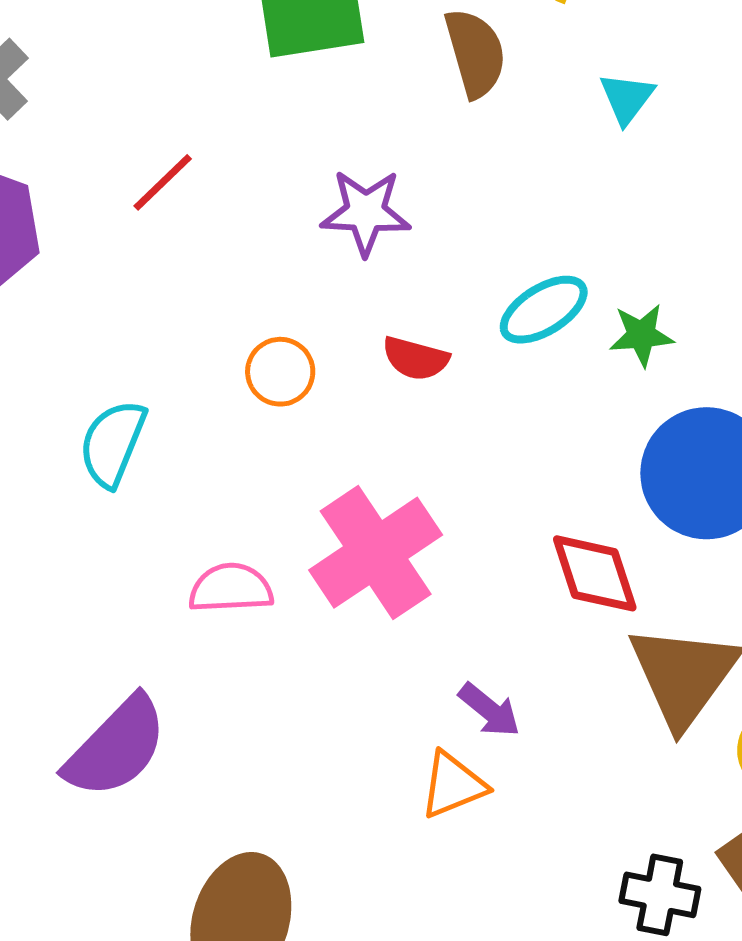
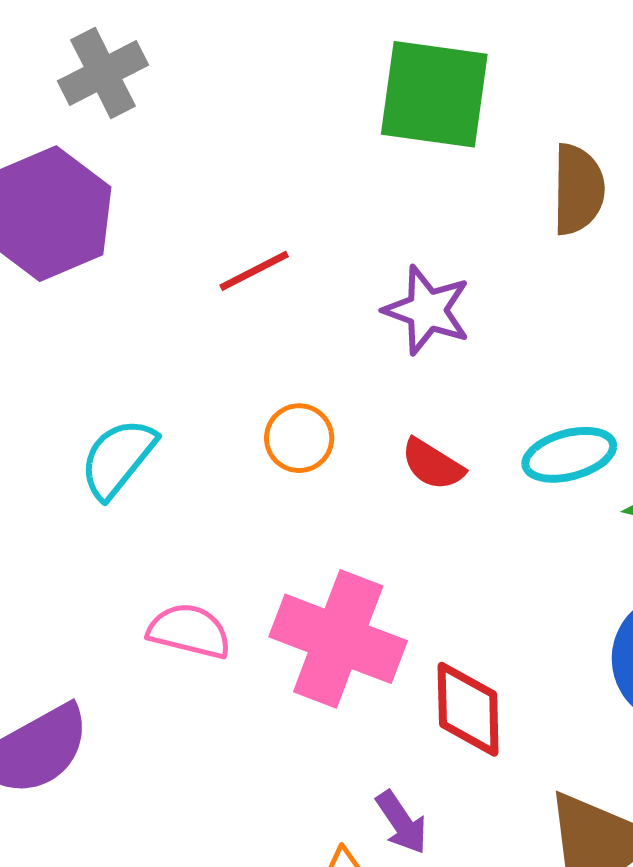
red line: (163, 182) -> (254, 271), moved
pink cross: (376, 553) -> (338, 639), turned 38
red diamond: (595, 573) -> (468, 709), moved

